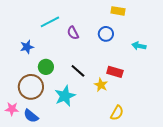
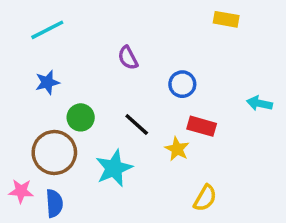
yellow rectangle: (118, 11) -> (226, 19), moved
cyan line: (50, 22) -> (47, 30), moved
blue circle: (106, 34) -> (182, 84), moved
cyan arrow: (139, 46) -> (259, 103), moved
blue semicircle: (31, 116) -> (54, 203), turned -133

